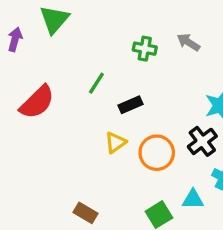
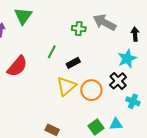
gray arrow: (188, 42) -> (104, 22), size x1.6
yellow triangle: (115, 142) -> (66, 86), size x1.5
cyan triangle: (193, 199) -> (116, 124), moved

